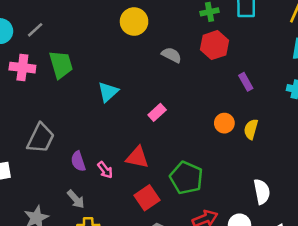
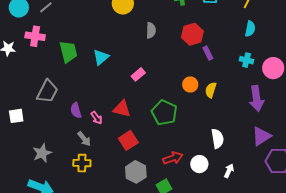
red hexagon: (214, 45) -> (192, 34), moved
gray semicircle: (171, 55) -> (151, 30), turned 63
green trapezoid: (61, 65) -> (68, 52), moved
green pentagon: (186, 178) -> (164, 113), moved
gray arrow: (76, 199) -> (84, 139), moved

